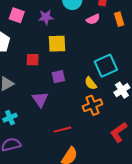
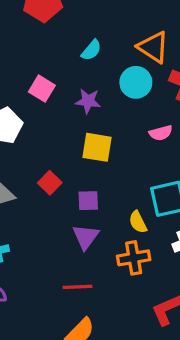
pink semicircle: (93, 19) -> (161, 133), moved
red square: (33, 60) -> (50, 183), moved, turned 32
purple triangle: (40, 99) -> (86, 237), moved

